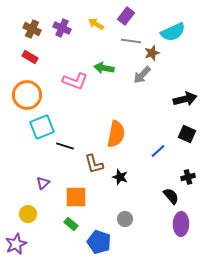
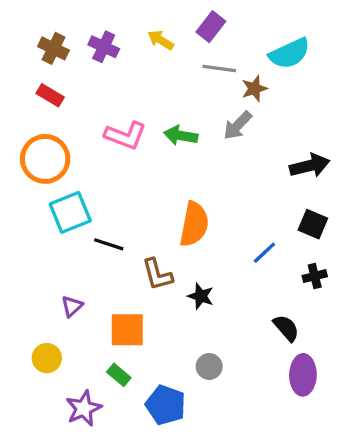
green arrow: (104, 68) -> (181, 135), moved
black cross: (188, 177) -> (315, 276), moved
purple star: (16, 244) -> (84, 408), moved

